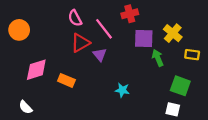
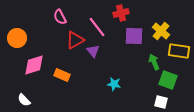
pink semicircle: (75, 18) -> (60, 17), moved
orange circle: (19, 30) -> (17, 38), moved
yellow rectangle: (192, 55) -> (179, 51), size x1.5
green arrow: (158, 58) -> (154, 62), moved

